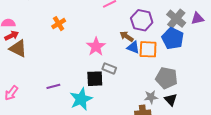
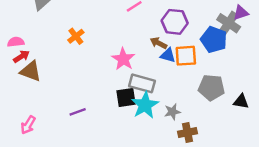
gray cross: (176, 19) -> (229, 23), moved
gray rectangle: (109, 68) -> (142, 83), size x1.5
gray star: (151, 97) -> (172, 112), moved
cyan star: (81, 99) -> (145, 105), moved
black triangle: (171, 100) -> (241, 101), moved, turned -32

